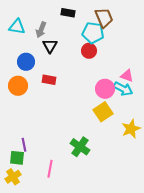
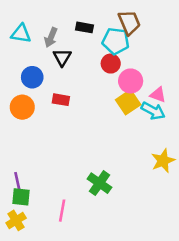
black rectangle: (68, 13) -> (85, 27), moved
pink circle: (105, 89) -> (131, 81), moved
yellow square: (103, 112) -> (128, 102), moved
purple line: (24, 145) -> (17, 181), moved

